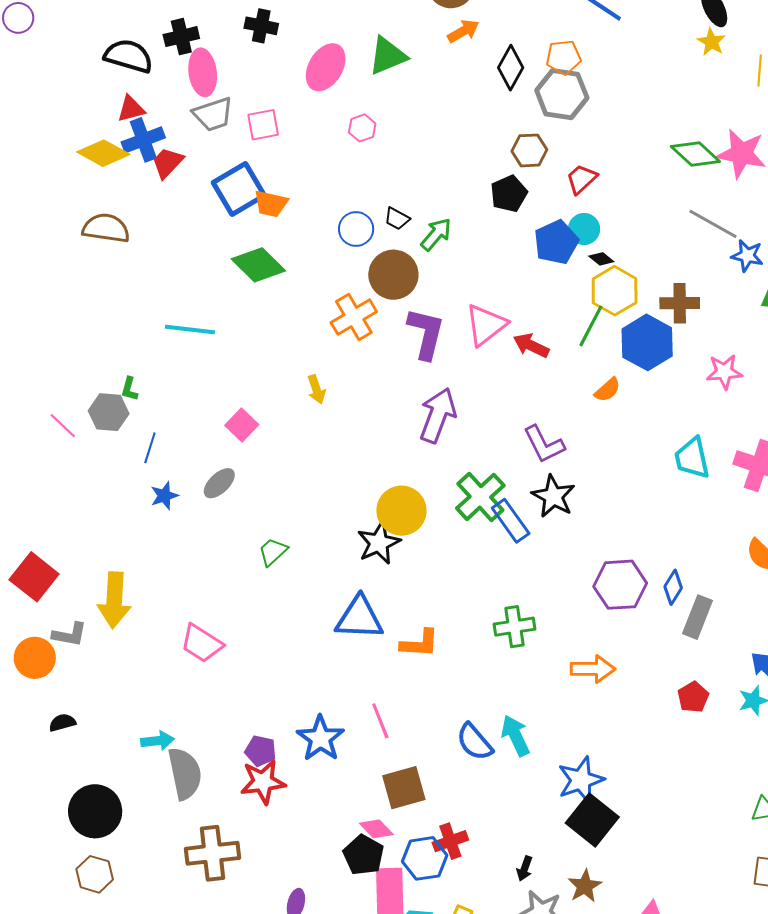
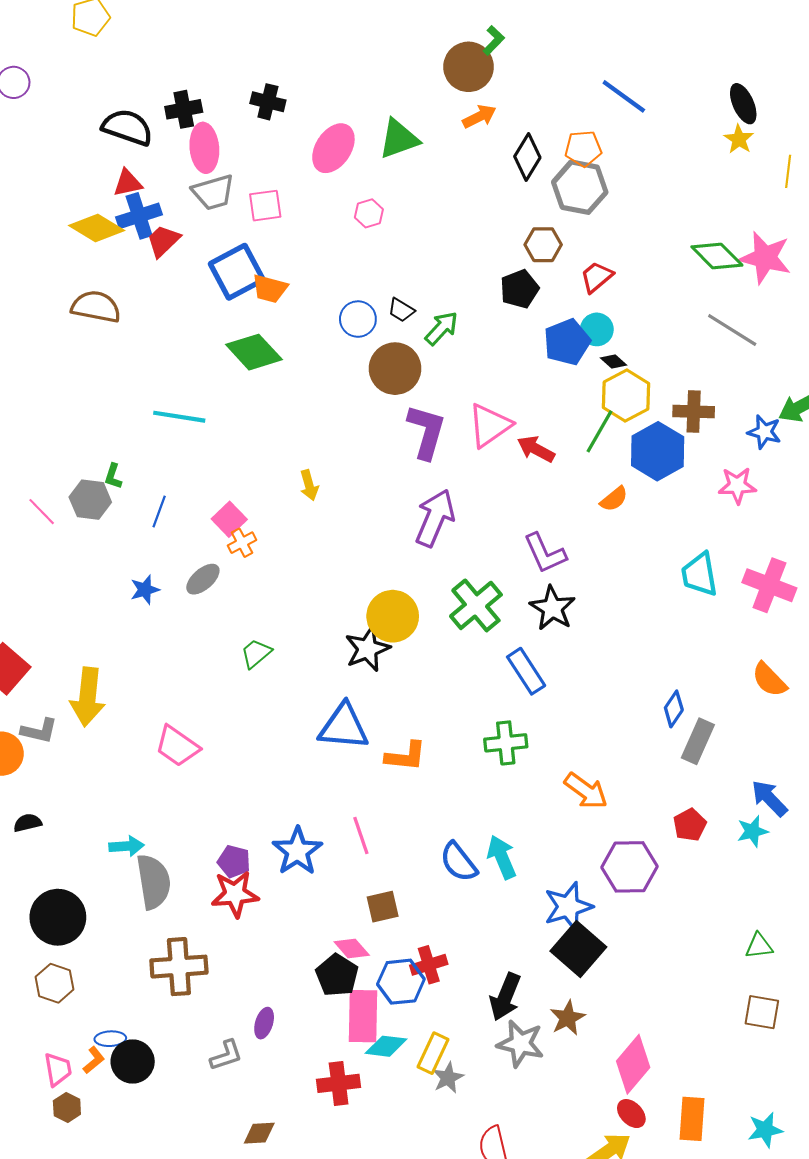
blue star: (747, 256) -> (764, 432), moved
orange cross: (354, 317) -> (242, 543), moved, size x0.6
blue line: (150, 448) -> (159, 511), moved
blue rectangle: (511, 521) -> (526, 671), moved
purple hexagon: (620, 585) -> (629, 867), moved
orange arrow: (593, 669) -> (586, 791), turned 33
brown square: (404, 788) -> (383, 907), size x0.7
black arrow: (525, 869) -> (505, 997), size x1.8

